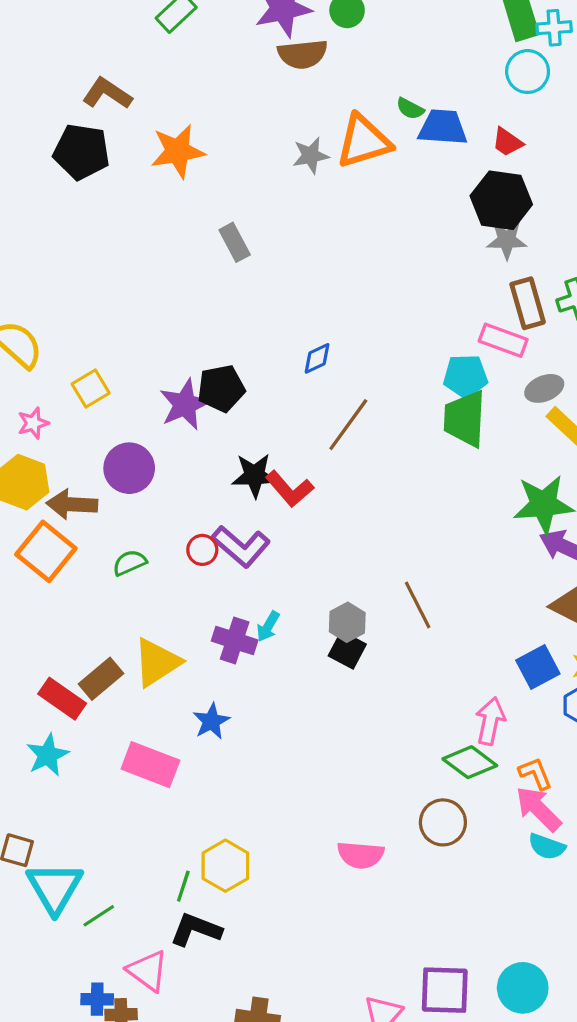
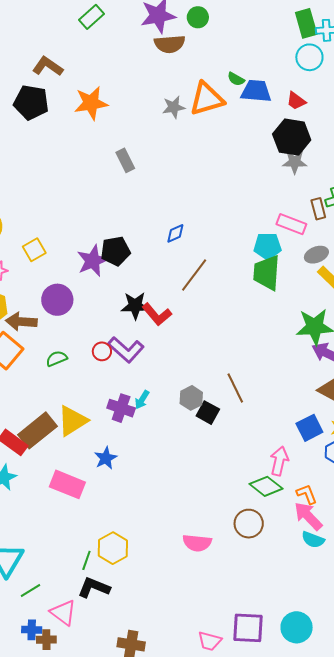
brown rectangle: (528, 303) -> (318, 209), moved, size x0.7
black square: (347, 650) -> (208, 413), moved
brown rectangle: (101, 679) -> (38, 430), size x1.4
green line: (99, 916) -> (30, 591), moved

